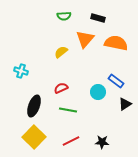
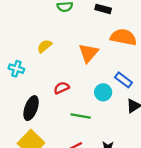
orange triangle: (85, 39) -> (88, 53), moved
yellow semicircle: (61, 52) -> (45, 46), moved
green line: (68, 110) -> (81, 116), moved

